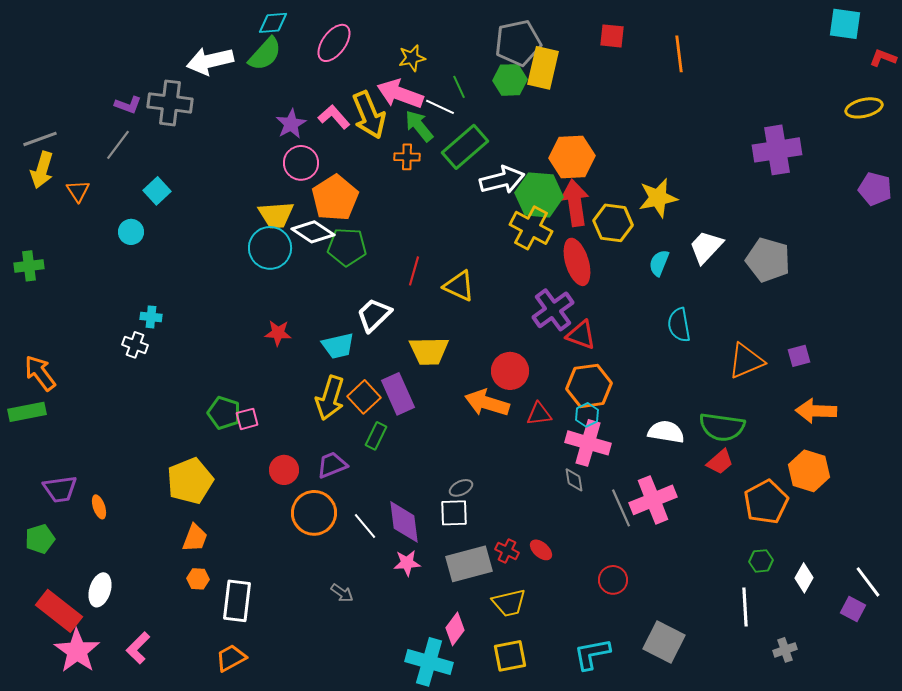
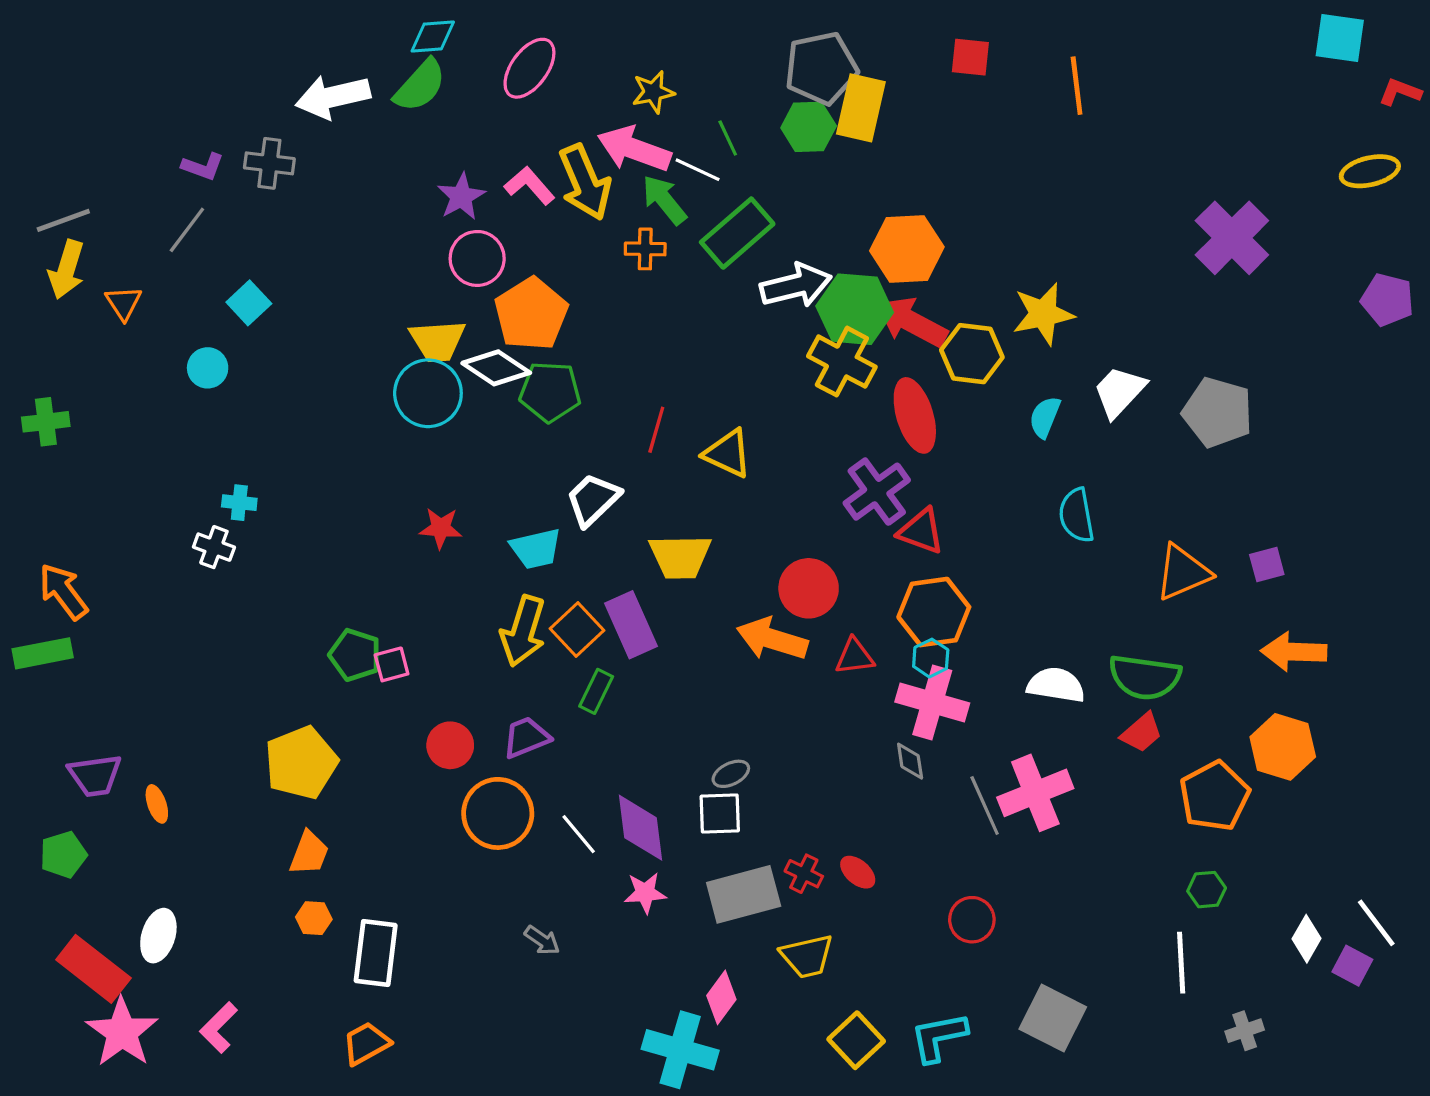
gray cross: (170, 103) -> (269, 163), size x0.7
purple cross: (777, 150) -> (1232, 238), turned -36
red arrow: (575, 203) -> (912, 322), turned -54
white diamond: (804, 578) -> (1306, 939), moved
yellow square: (510, 656) -> (856, 1040), moved, turned -32

